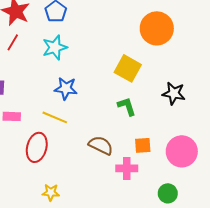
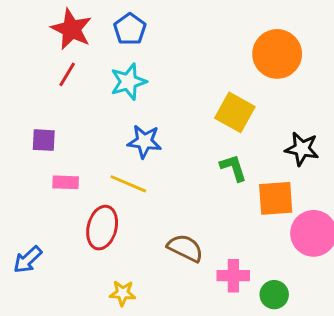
brown semicircle: (101, 145) -> (185, 248), moved
orange square: (143, 145) -> (276, 198), moved, size x1.5
pink cross: (127, 168) -> (233, 276), moved
green circle: (168, 193) -> (274, 295), moved

